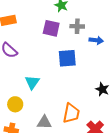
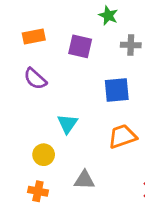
purple square: (51, 28) -> (80, 46), moved
orange trapezoid: (71, 113) -> (122, 136), moved, turned -120

